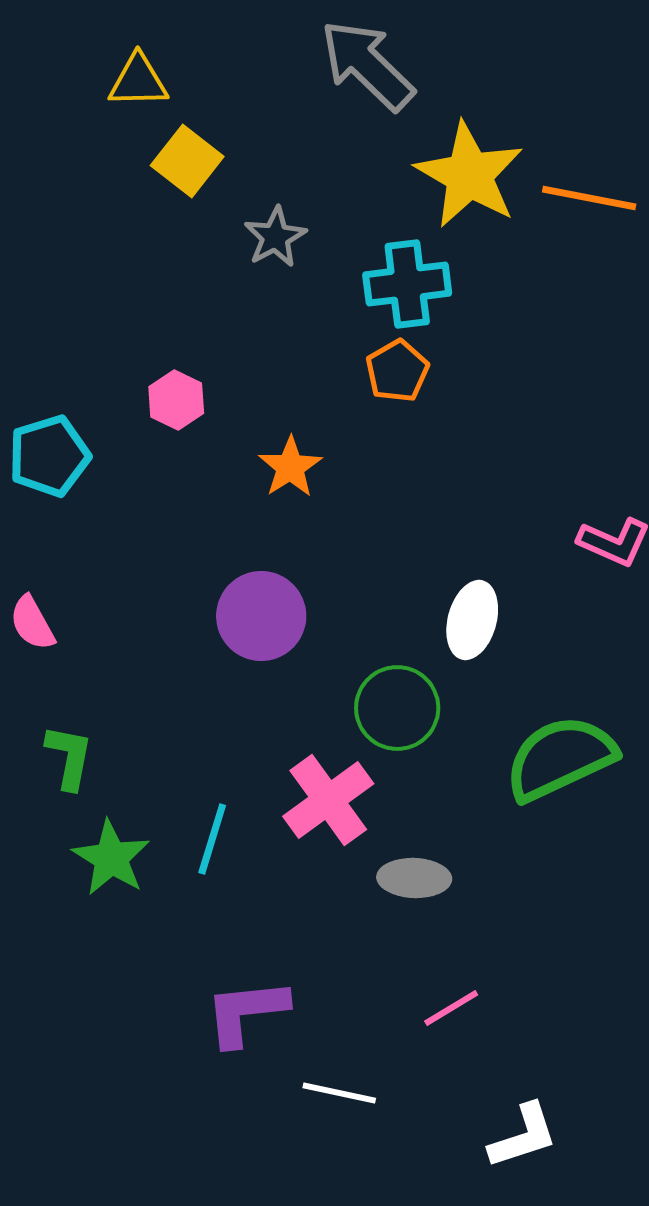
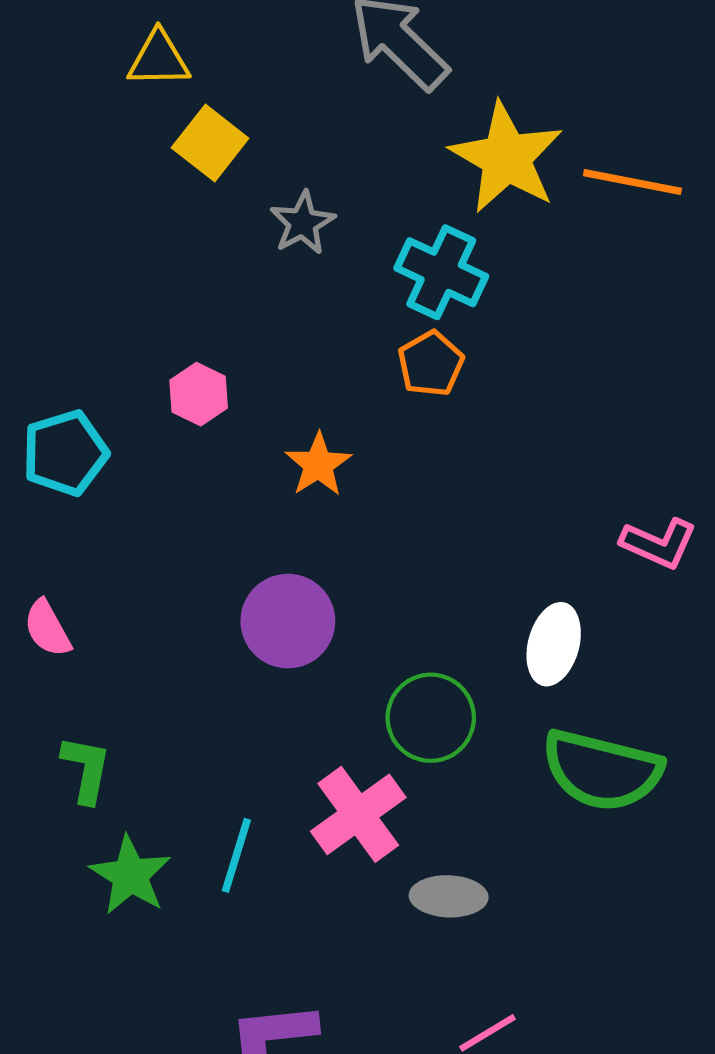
cyan cross: (407, 284) -> (441, 272), turned 32
white ellipse: (472, 620) -> (554, 644), moved
green semicircle: (560, 758) -> (602, 770), turned -141

